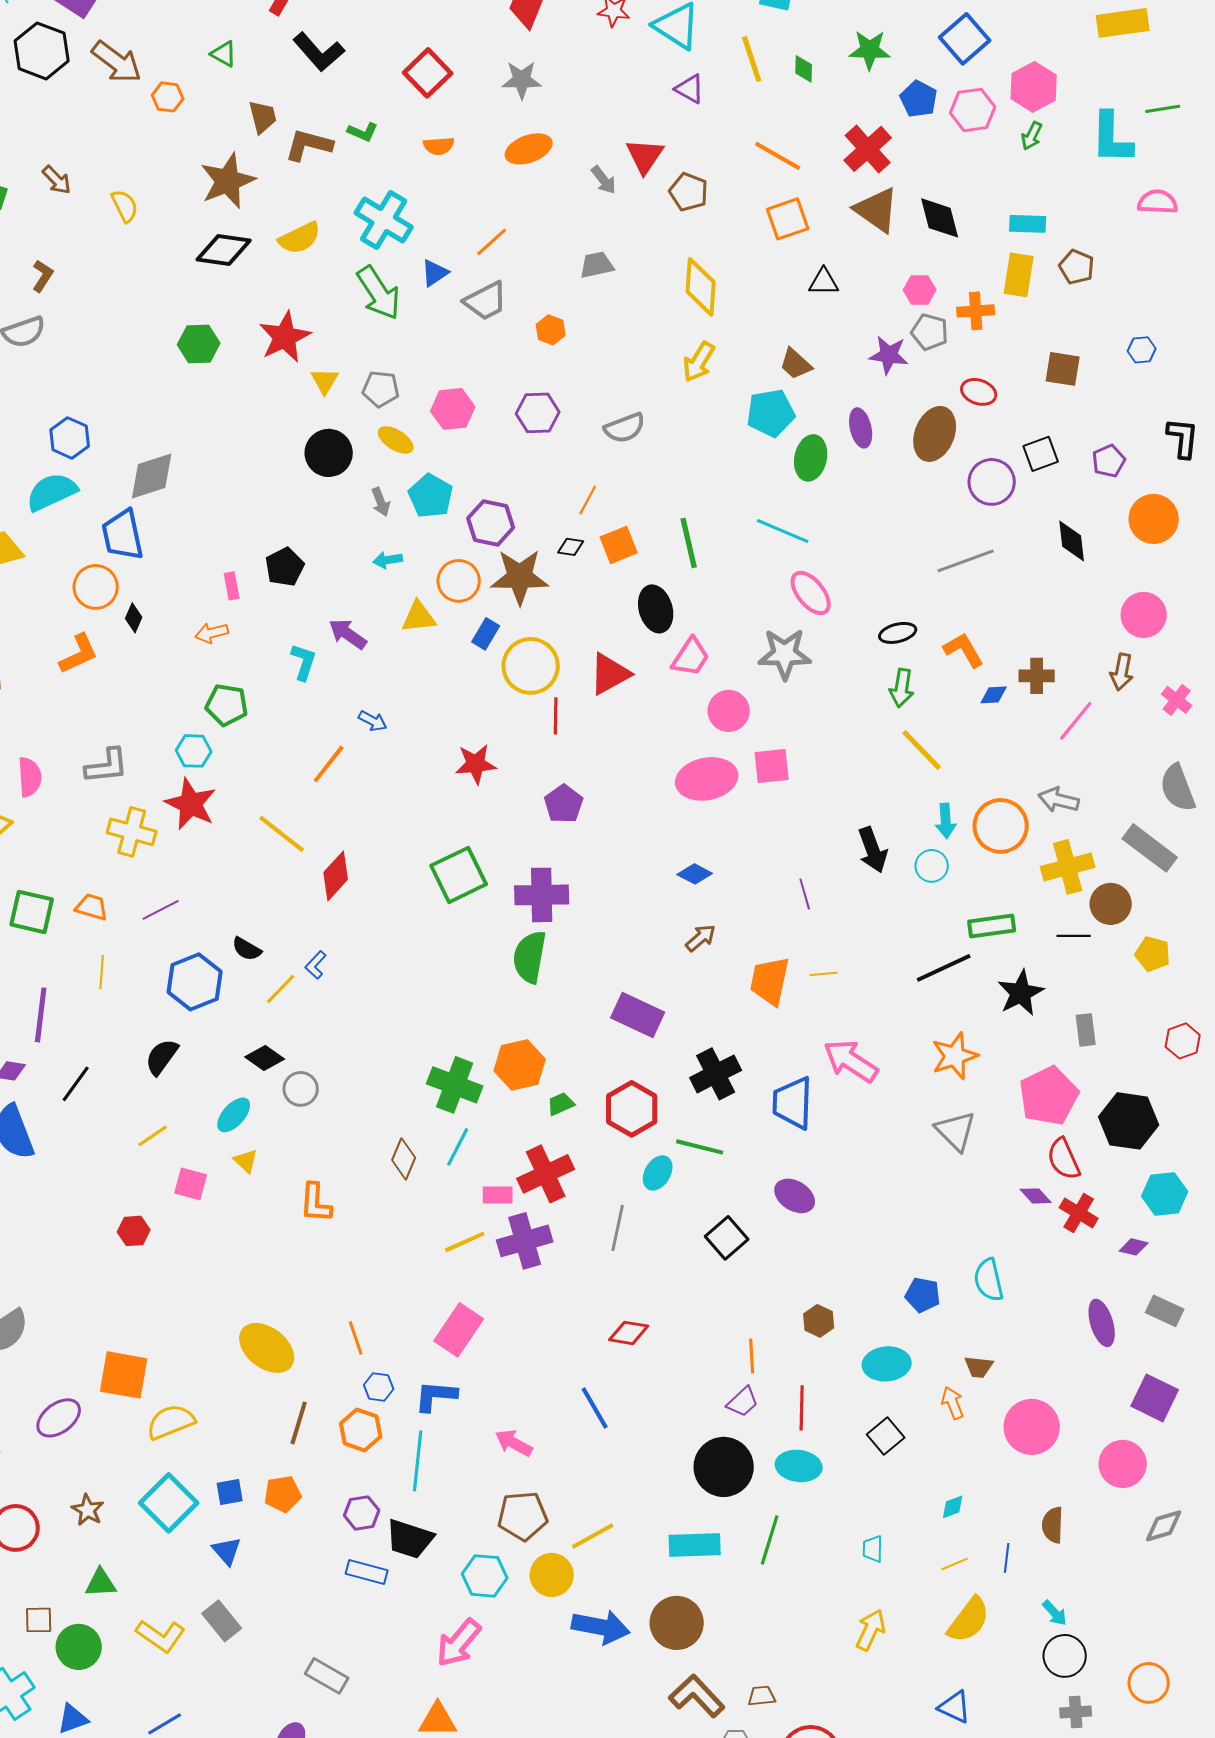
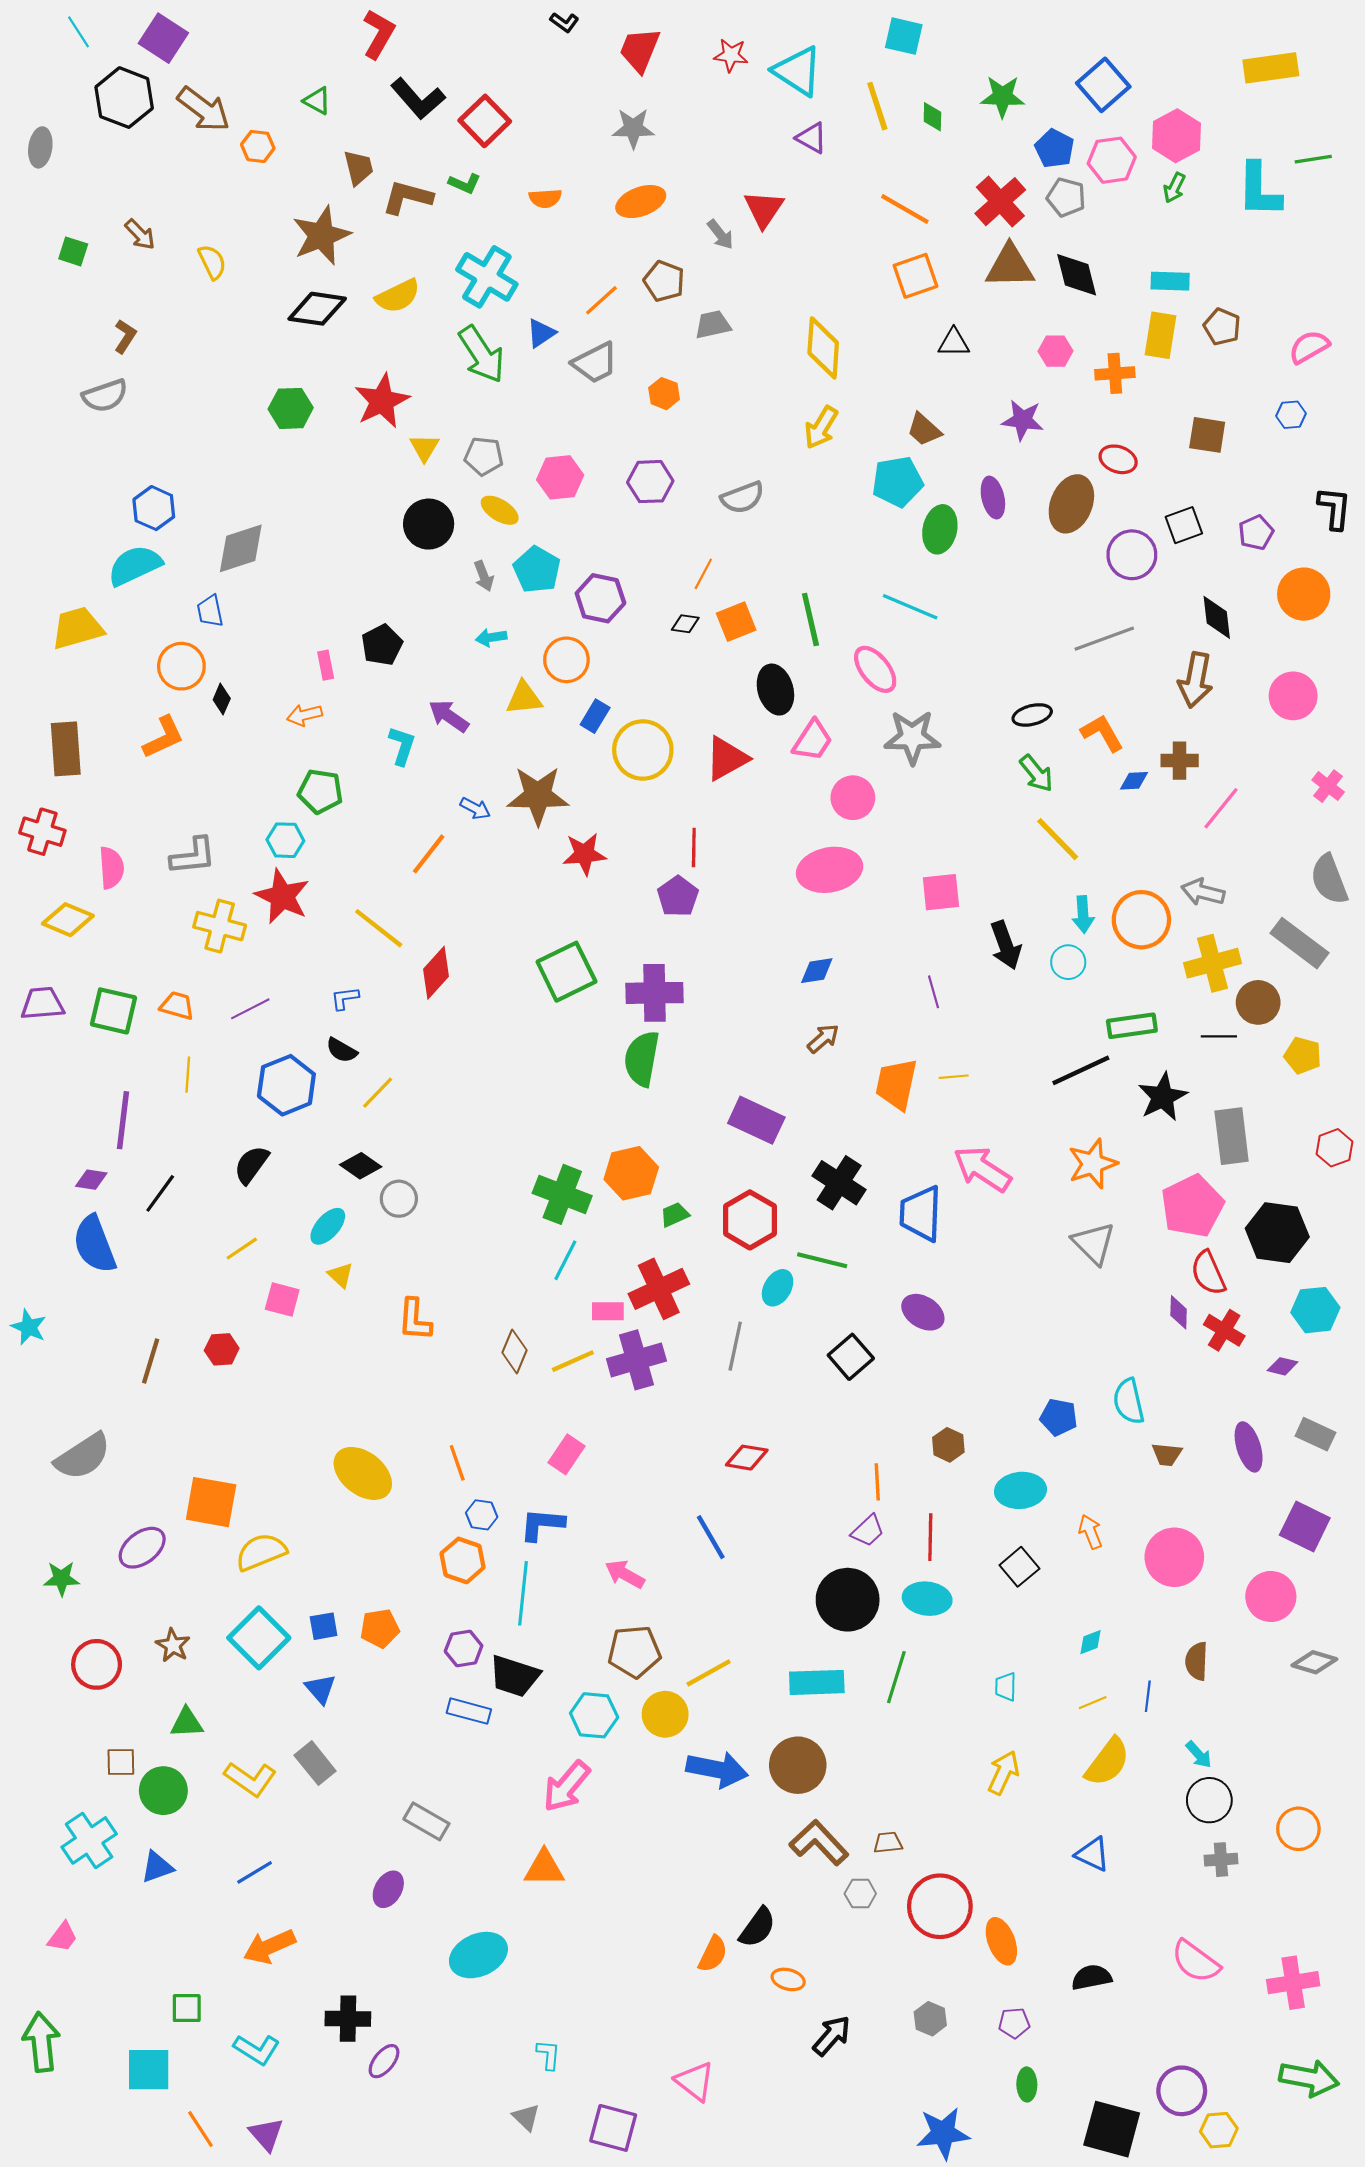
red square: (428, 73) -> (485, 121), moved
brown pentagon: (689, 192) -> (664, 281), moved
pink semicircle: (1158, 202) -> (1309, 347), moved, turned -33
brown triangle: (877, 210) -> (1010, 266), turned -36
gray pentagon: (930, 332) -> (1066, 197), moved
blue trapezoid: (123, 535) -> (210, 611), size x0.6
brown star: (520, 577) -> (538, 796), moved
pink ellipse: (811, 593) -> (875, 669), moved
brown arrow: (1122, 672) -> (1196, 680), moved, size x1.4
green arrow: (902, 688) -> (1036, 773), turned -48
red line: (556, 716) -> (694, 848), moved
pink square: (772, 766) -> (941, 892), moved
blue diamond: (695, 874) -> (817, 971), turned -36
blue L-shape: (316, 965) -> (345, 998), moved, turned 40
gray rectangle: (1086, 1030) -> (1232, 1136), size x1.6
black cross: (716, 1074) -> (839, 1183), turned -30
brown diamond: (404, 1159) -> (514, 1351), moved
purple diamond: (1036, 1196) -> (1179, 1312), turned 44
pink rectangle: (459, 1330) -> (566, 1454), size x0.7
brown trapezoid: (979, 1367) -> (1167, 1454), moved
brown line: (299, 1423) -> (151, 1361), moved
gray diamond: (1164, 1526) -> (1314, 1662), turned 33

